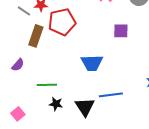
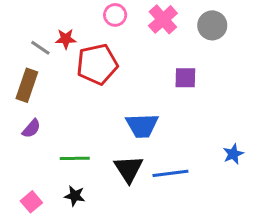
brown rectangle: (36, 36) -> (27, 85), moved
black star: (56, 104) -> (75, 196), moved
black triangle: (85, 107) -> (129, 169), moved

